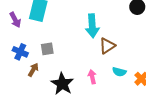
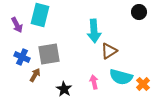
gray square: (47, 49) -> (49, 54), size x1.6
cyan semicircle: (119, 72) -> (121, 77), size x1.6
black star: (62, 84) -> (64, 89), size x0.7

